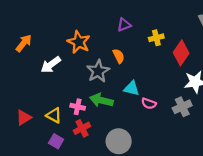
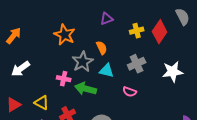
red diamond: (181, 53) -> (160, 32), moved
white arrow: (51, 65) -> (21, 69), moved
cyan triangle: (132, 88) -> (107, 71), moved
pink cross: (78, 107) -> (64, 79), moved
gray cross: (182, 107) -> (137, 64), moved

